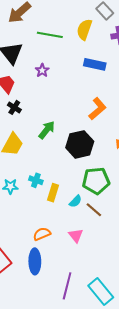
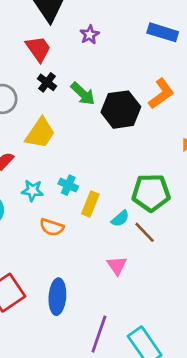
green arrow: (47, 130) -> (83, 94), moved, turned 90
black hexagon: (80, 144) -> (121, 110), moved
orange semicircle: (42, 234) -> (52, 227), moved, turned -144

